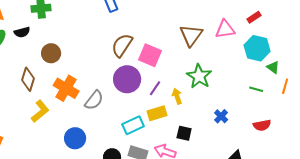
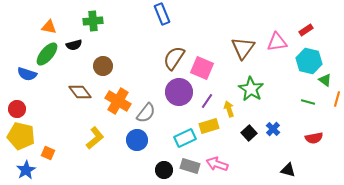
brown diamond: (28, 79) -> (80, 92), turned -55
yellow L-shape: (40, 111) -> (95, 138), moved
black square: (184, 133) -> (249, 133), moved, turned 35
blue circle: (75, 138) -> (137, 140), moved

